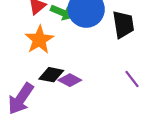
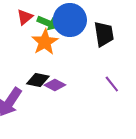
orange star: (39, 40) -> (45, 42), moved

